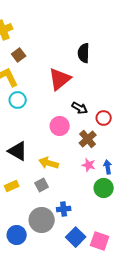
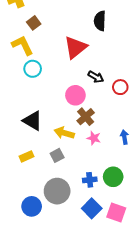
brown cross: (88, 139) -> (86, 117), moved
pink star: (89, 165) -> (94, 138), moved
green circle: (104, 188) -> (113, 177), moved
blue cross: (64, 209) -> (90, 180), moved

